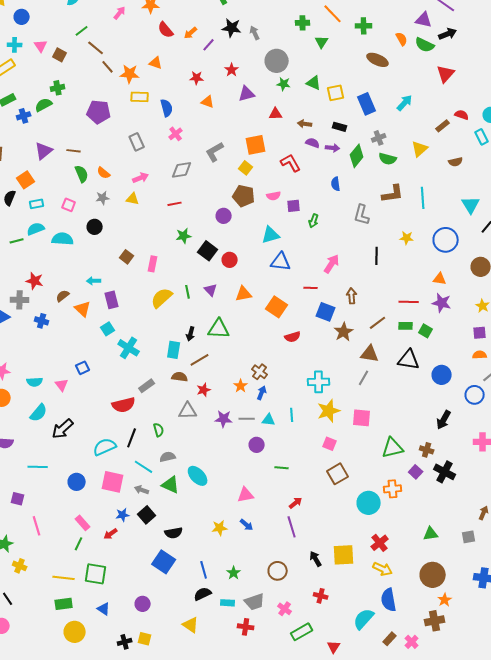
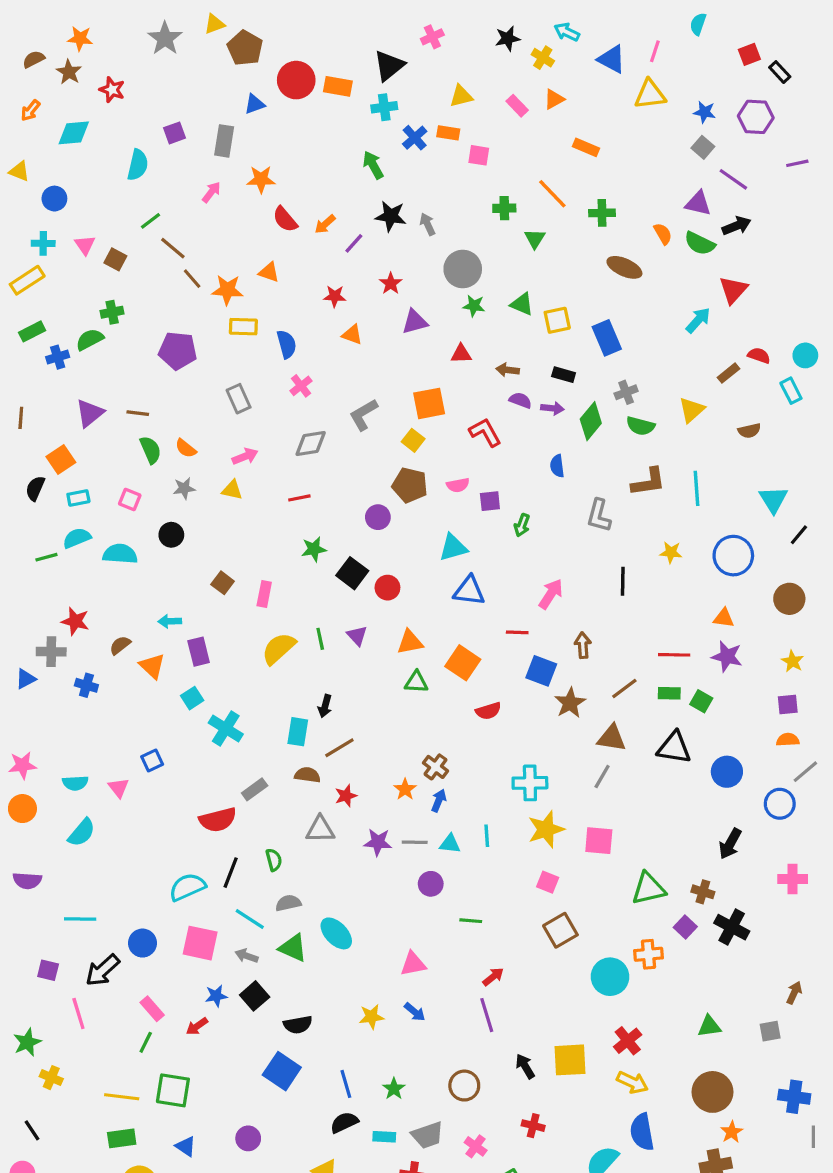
cyan arrow: (405, 103) -> (698, 320), moved
green triangle: (219, 329) -> (416, 682), moved, size x0.7
black arrow: (63, 429) -> (102, 970), moved

